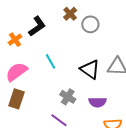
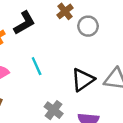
black triangle: (90, 69) -> (83, 80), turned 45

